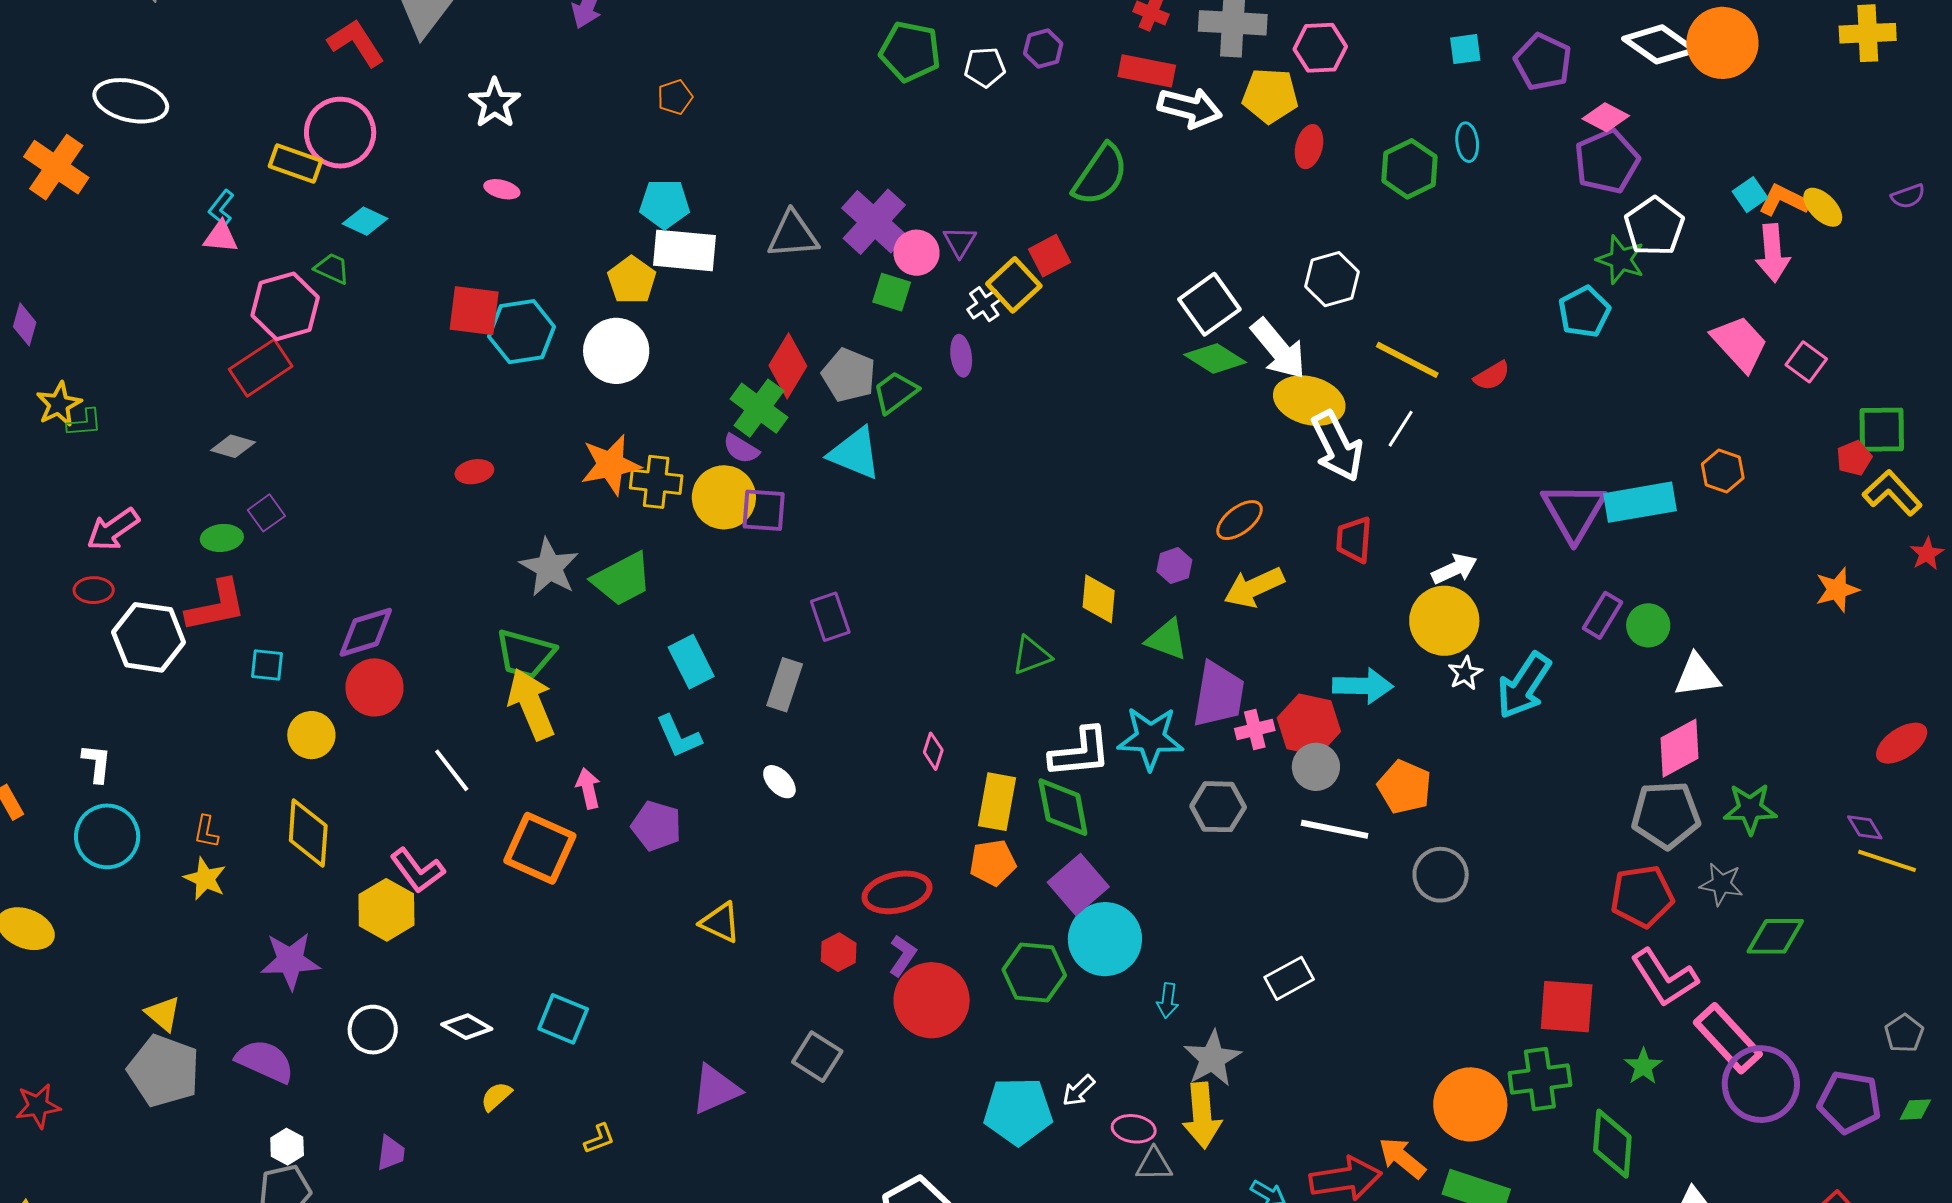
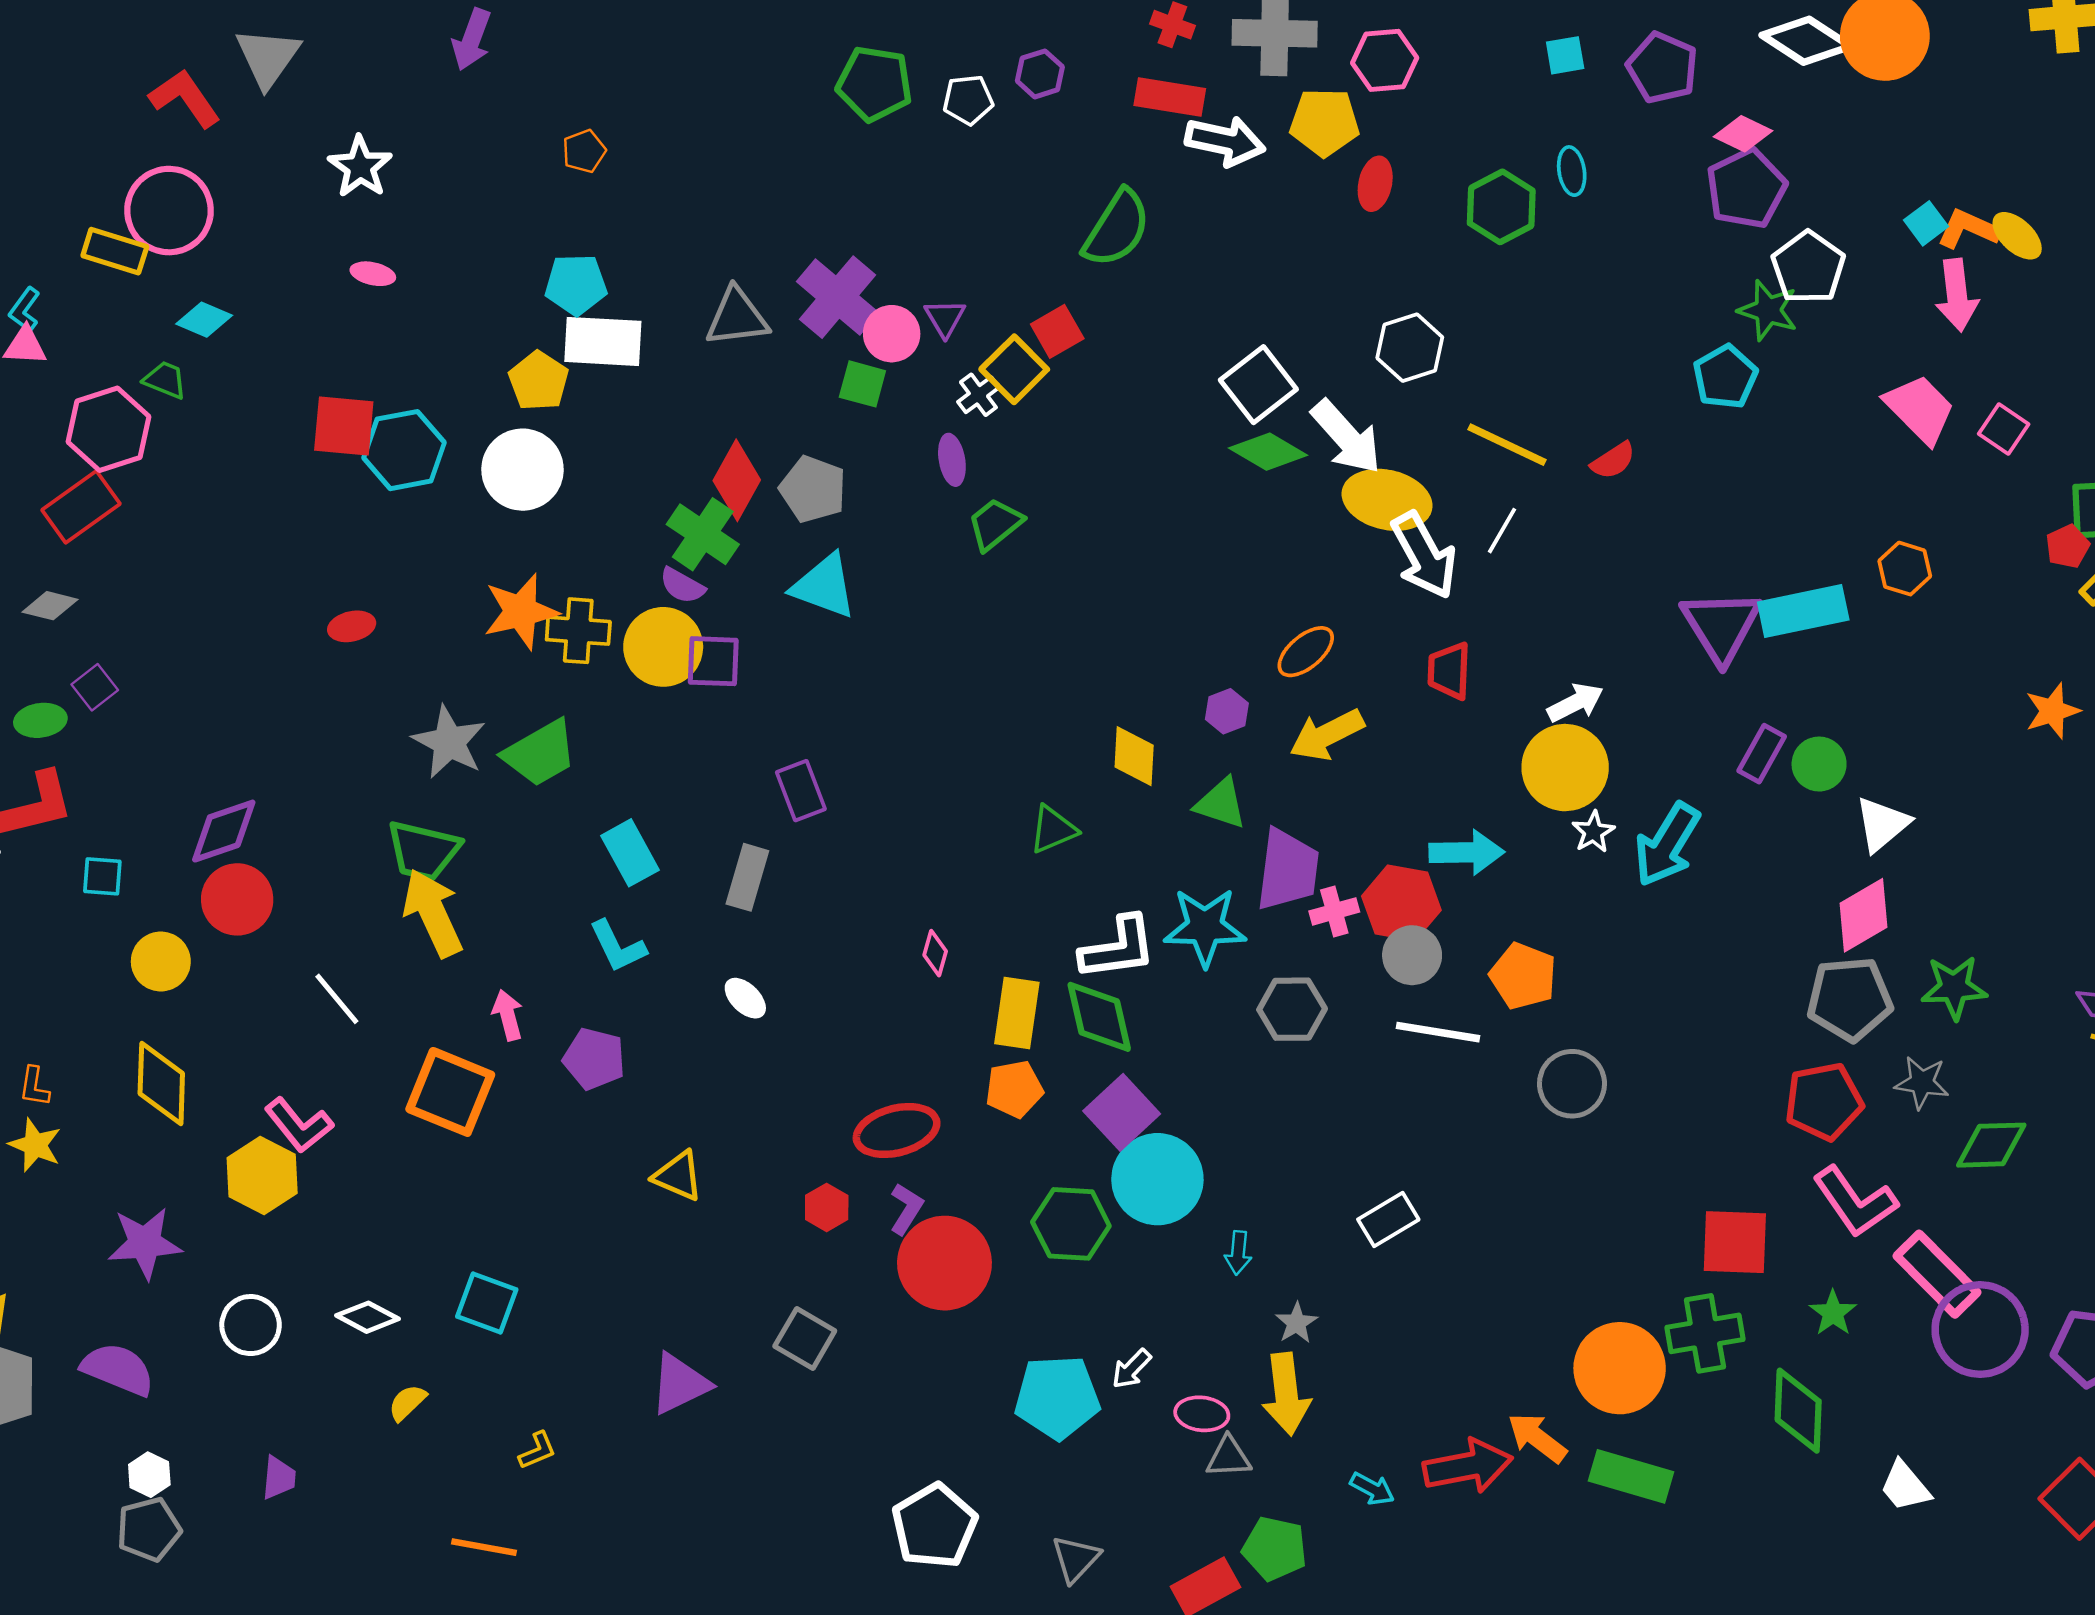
green trapezoid: (895, 392) -> (995, 524), moved
white triangle: (1697, 675) -> (1882, 824), turned -30
gray star: (1212, 1059) -> (1296, 1323), size x0.6

